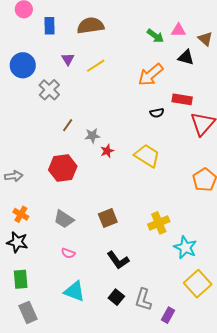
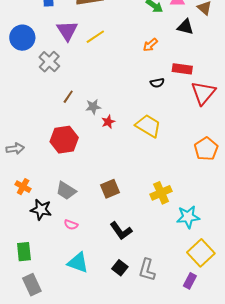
purple triangle: (68, 59) -> (67, 31), size x1.6
orange arrow: (151, 75) -> (150, 45), size x0.6
black star: (17, 242) -> (41, 210), moved
cyan star: (185, 247) -> (188, 217), turned -30
purple rectangle: (168, 315) -> (190, 281), moved

